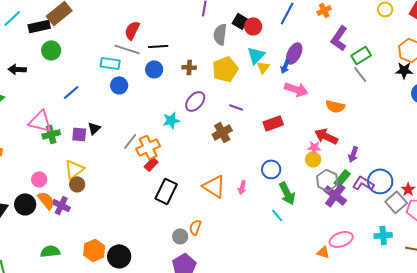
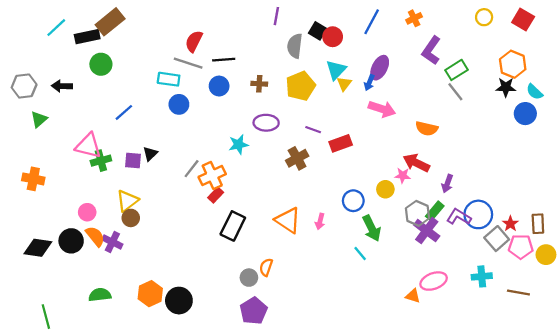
purple ellipse: (195, 101) -> (266, 123), turned 50
red rectangle: (273, 123) -> (341, 143), moved
yellow circle: (313, 159) -> (385, 189), moved

